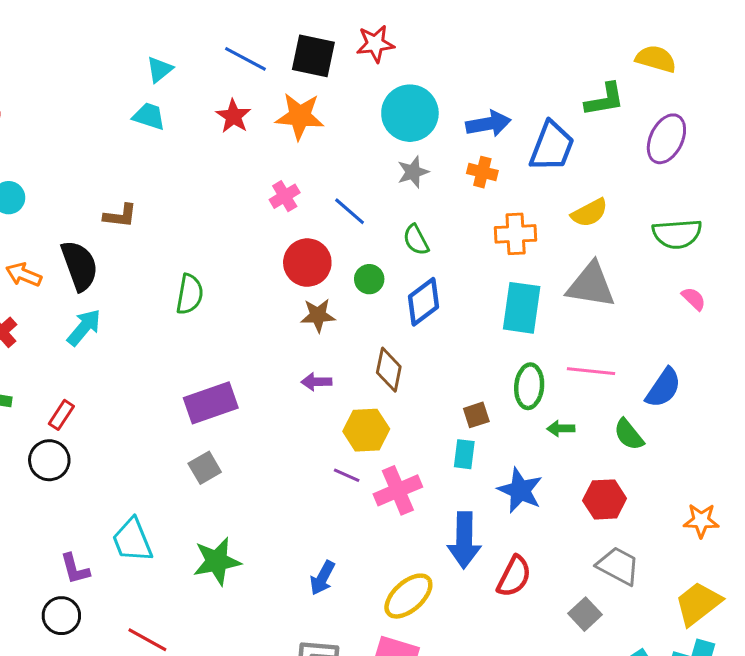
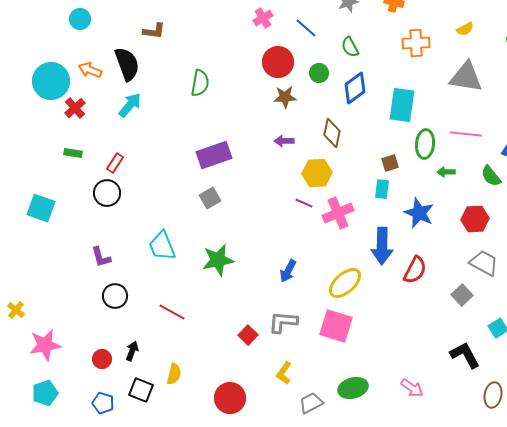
yellow semicircle: (589, 213) -> (465, 29), size x0.7
cyan rectangle: (522, 308) -> (402, 105), moved
purple L-shape: (75, 569) -> (101, 257), moved

